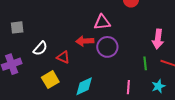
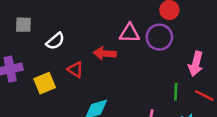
purple circle: (107, 47) -> (159, 37), moved
white semicircle: (40, 48) -> (55, 41), moved
yellow square: (50, 80) -> (45, 83), moved

